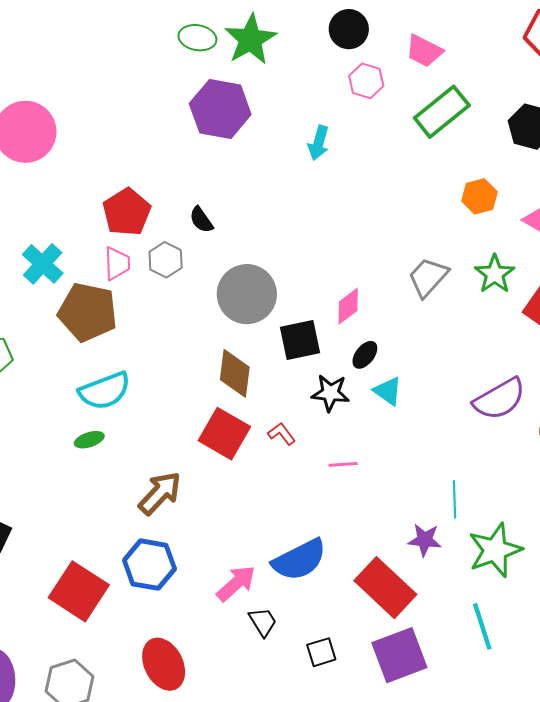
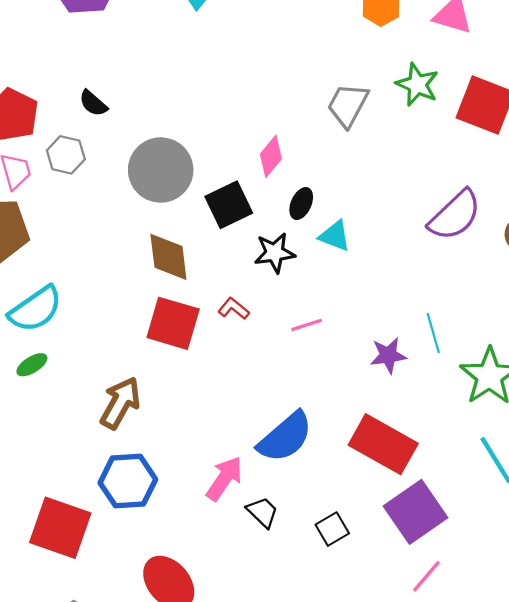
purple star: (425, 540) -> (388, 355), moved

